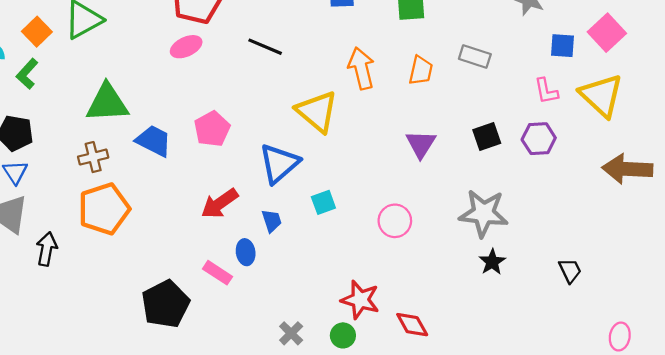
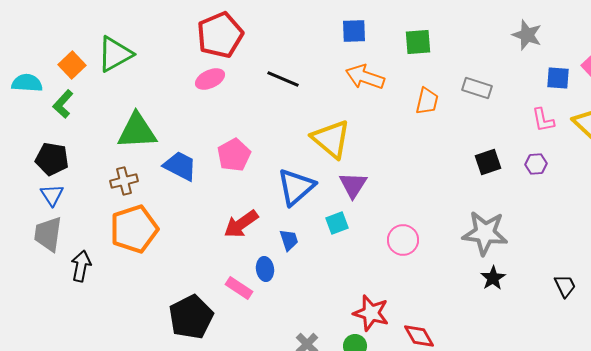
orange arrow: (361, 68) -> (365, 77), moved, turned -57
purple hexagon: (539, 139) -> (536, 164), size x0.7
purple triangle: (421, 144) -> (353, 185), moved

